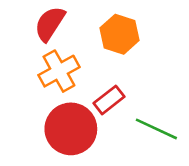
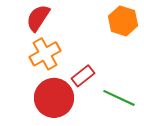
orange hexagon: (119, 34) -> (123, 21), moved

